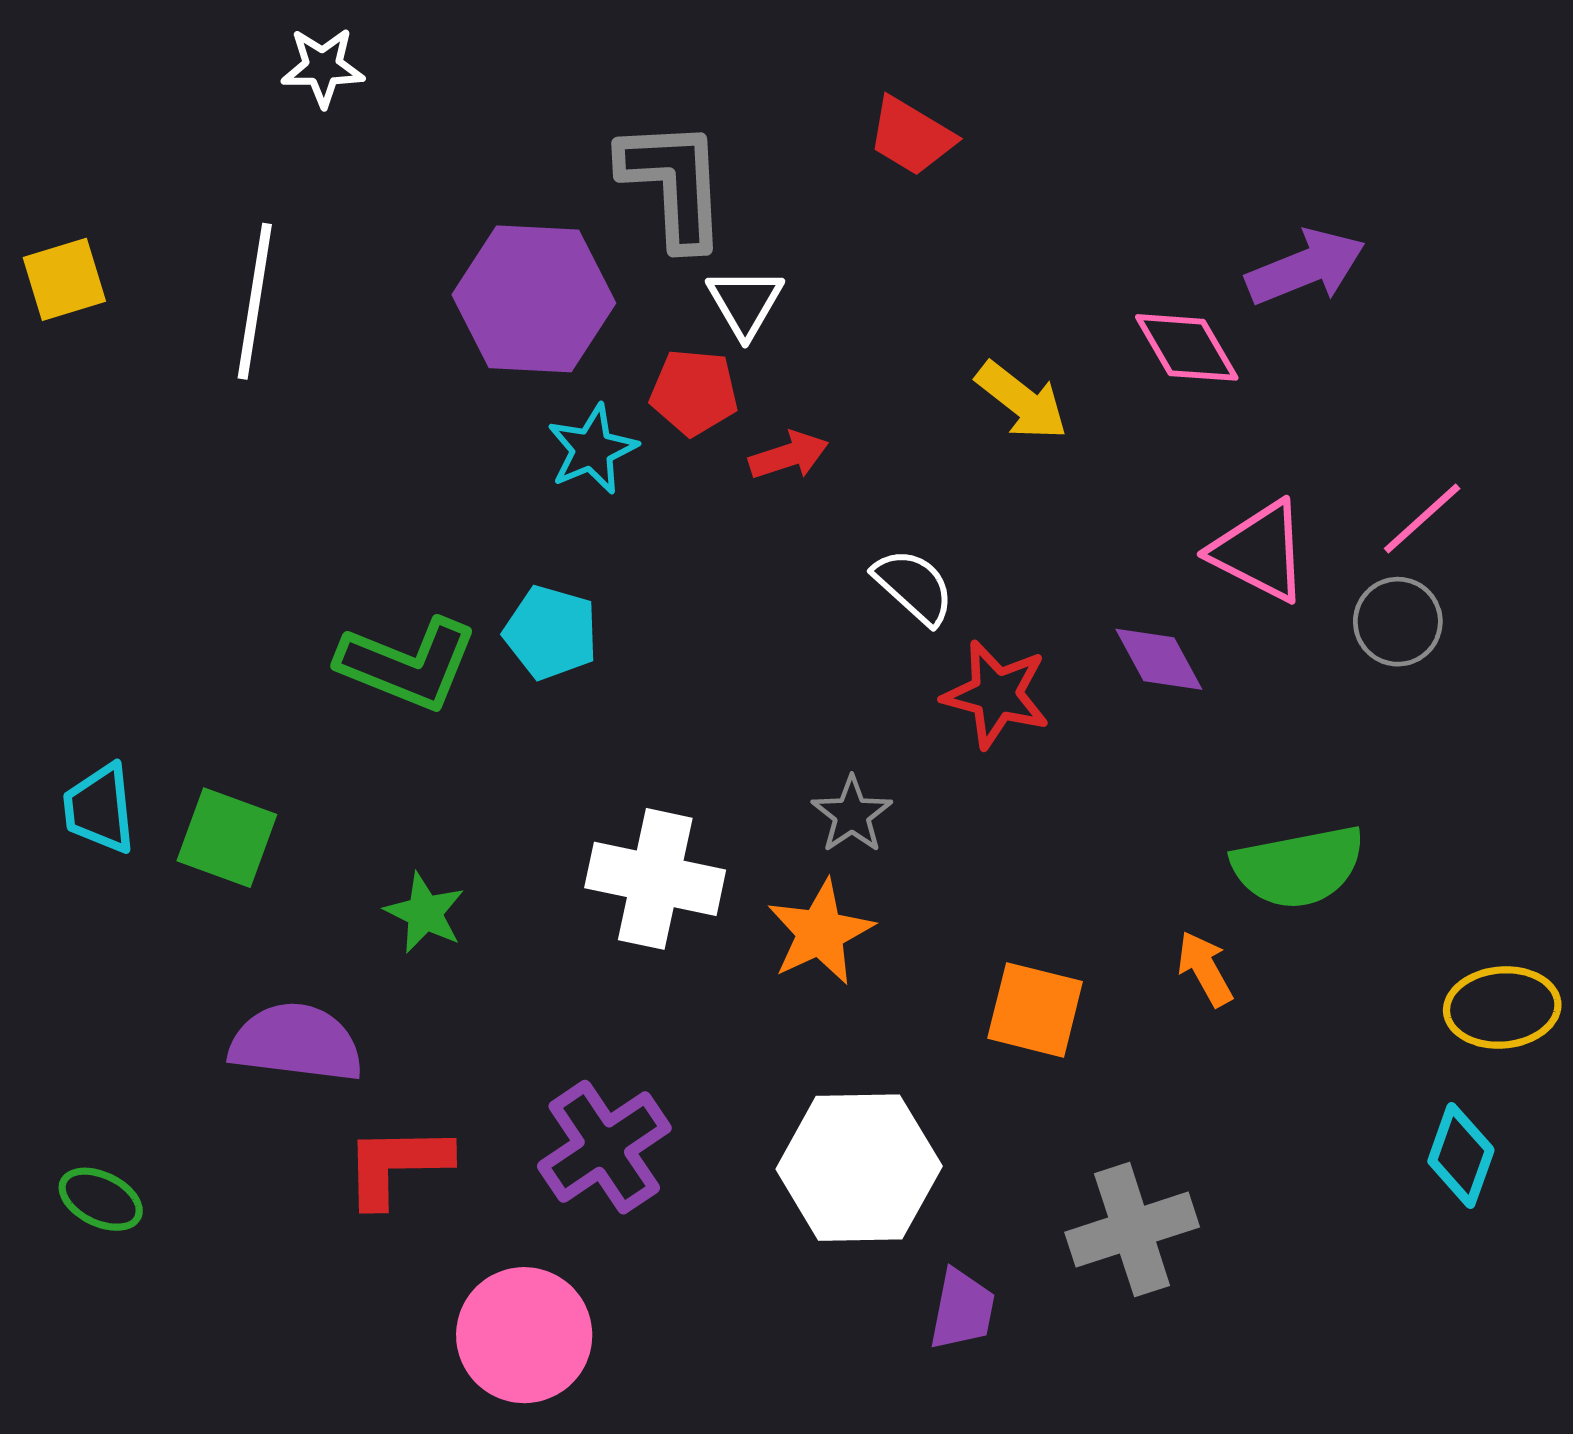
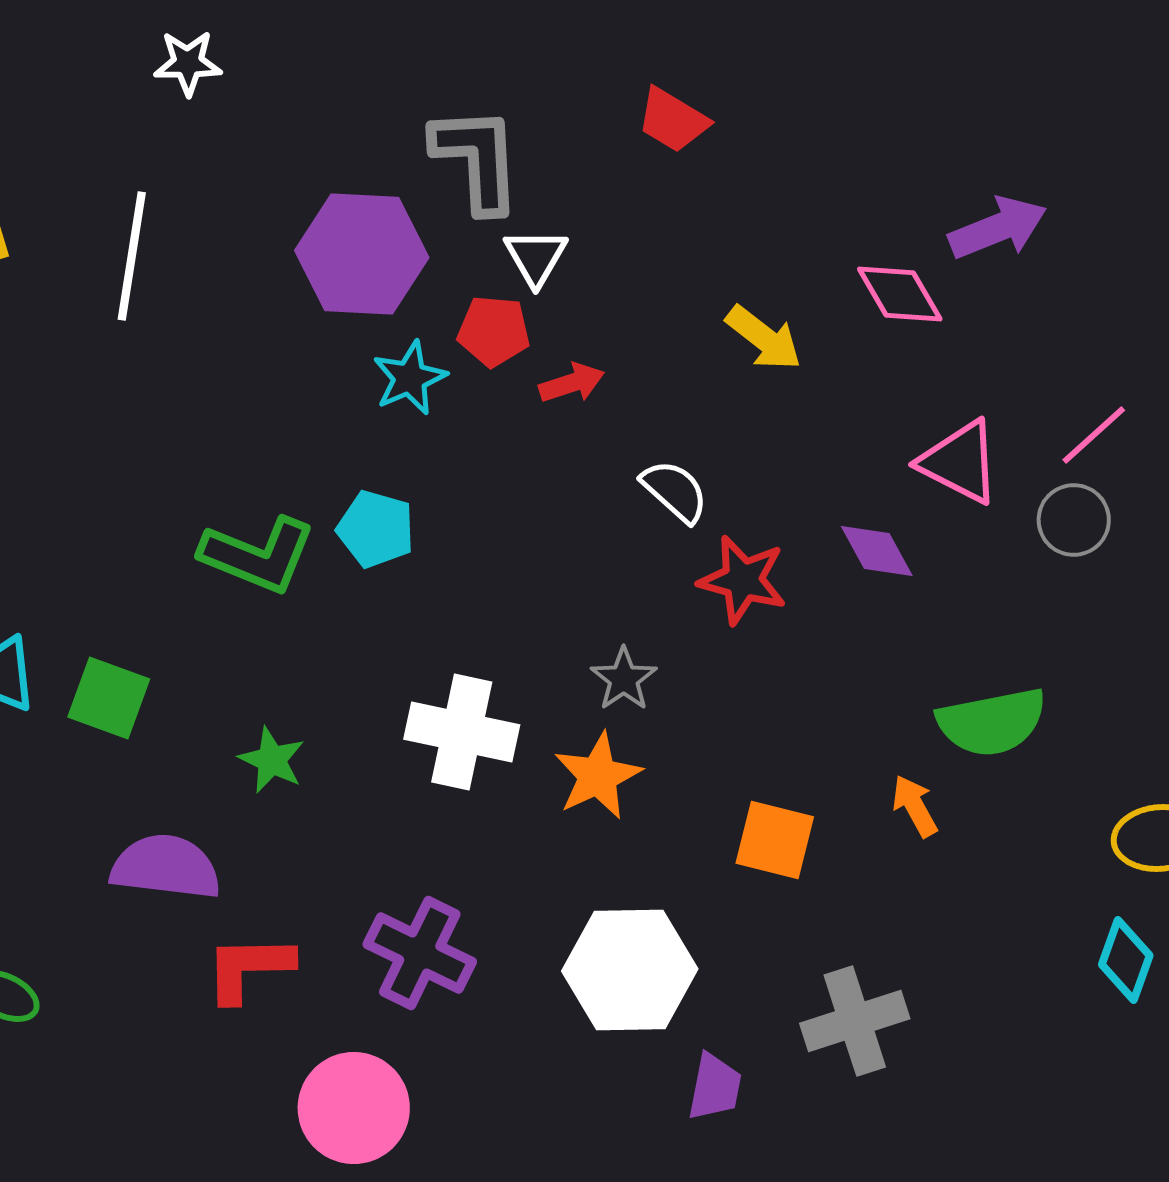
purple cross: (604, 1147) -> (420, 953), turned -30

